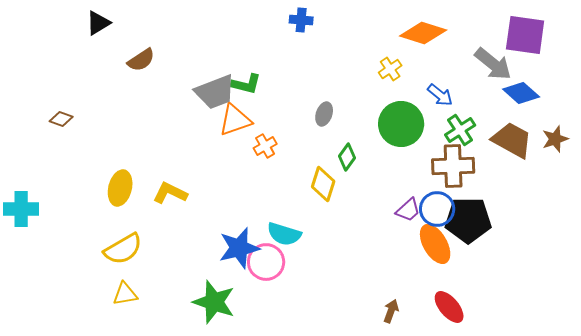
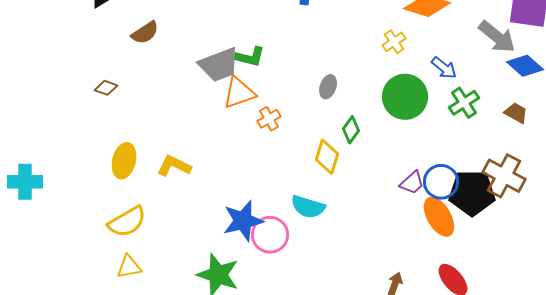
brown diamond: (61, 119) -> (106, 88), moved
brown trapezoid: (512, 140) -> (516, 113), size x0.6
brown cross: (453, 166) -> (504, 176), moved, turned 30
cyan semicircle: (284, 234) -> (308, 207), moved

